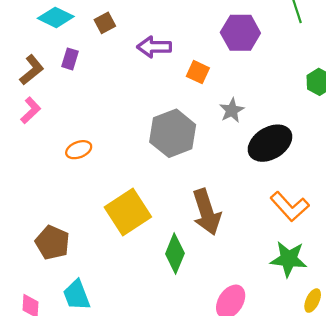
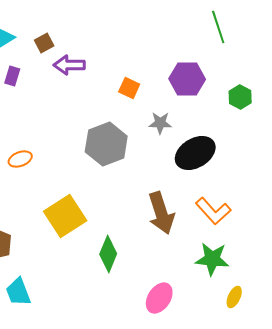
purple hexagon: (240, 33) -> (187, 79), moved
purple arrow: (154, 47) -> (69, 65), moved
gray star: (232, 110) -> (160, 123), turned 30
brown arrow: (207, 212) -> (161, 213), moved

